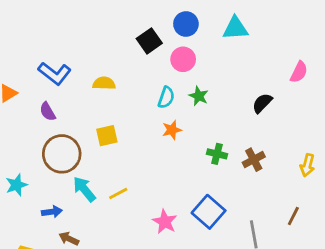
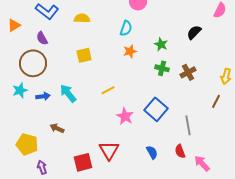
green star: (199, 96) -> (161, 44), moved
brown circle: (62, 154) -> (33, 63), moved
yellow line: (118, 193) -> (108, 90), moved
blue arrow: (52, 212) -> (43, 96), moved
brown line: (293, 216) -> (216, 101), moved

